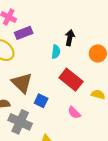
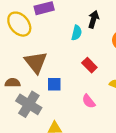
red rectangle: (71, 80) -> (89, 65), size x0.6
blue square: (41, 101) -> (54, 84), turned -32

